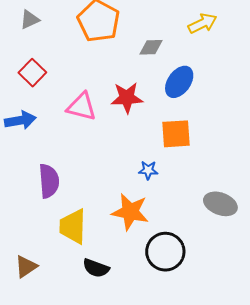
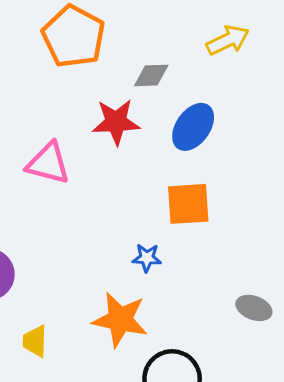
red star: (127, 98) -> (116, 122), moved
gray ellipse: (220, 204) -> (254, 308), size x0.7
yellow trapezoid: (73, 227) -> (35, 341), size x0.6

